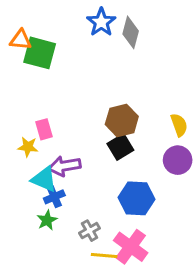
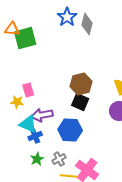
green square: (40, 53) -> (25, 38), turned -30
black square: (120, 147) -> (80, 102), turned -36
blue hexagon: (136, 198) -> (70, 130), moved
green star: (47, 220) -> (37, 159), moved

